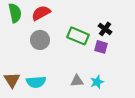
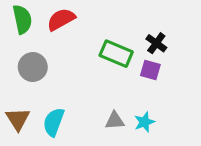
gray circle: (40, 40) -> (33, 67), moved
cyan semicircle: (36, 82) -> (54, 122), turned 114

